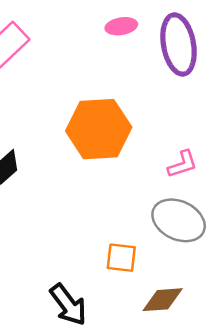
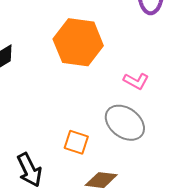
pink L-shape: (182, 164) -> (136, 81), turned 35

